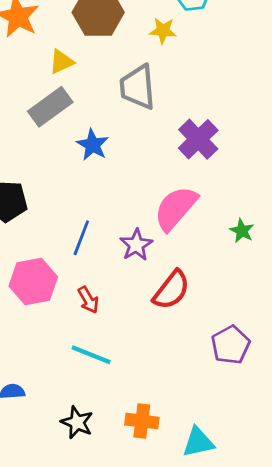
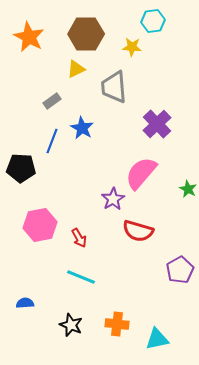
yellow triangle: (62, 62) -> (76, 69), moved
gray rectangle: (50, 107) -> (52, 101), size x0.6
blue line: (81, 238) -> (52, 141), moved
red semicircle: (171, 290) -> (138, 231), turned 68

